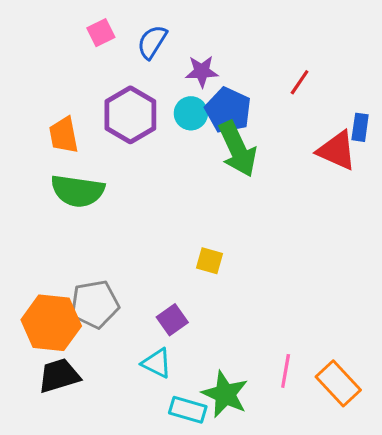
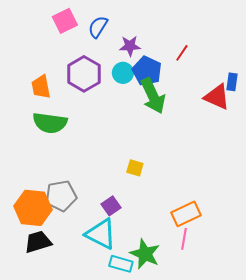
pink square: (101, 33) -> (65, 21), size x1.4
red line: (300, 82) -> (182, 53), moved
cyan triangle: (157, 363) -> (101, 234), size x1.6
orange rectangle: (338, 383) -> (186, 214), moved, turned -72

